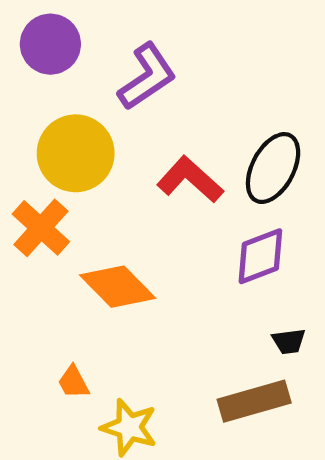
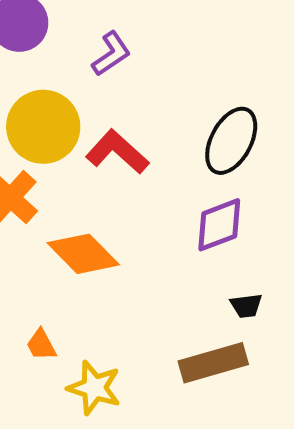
purple L-shape: (147, 77) -> (111, 54), size x0.7
red L-shape: (190, 180) -> (117, 152), moved

